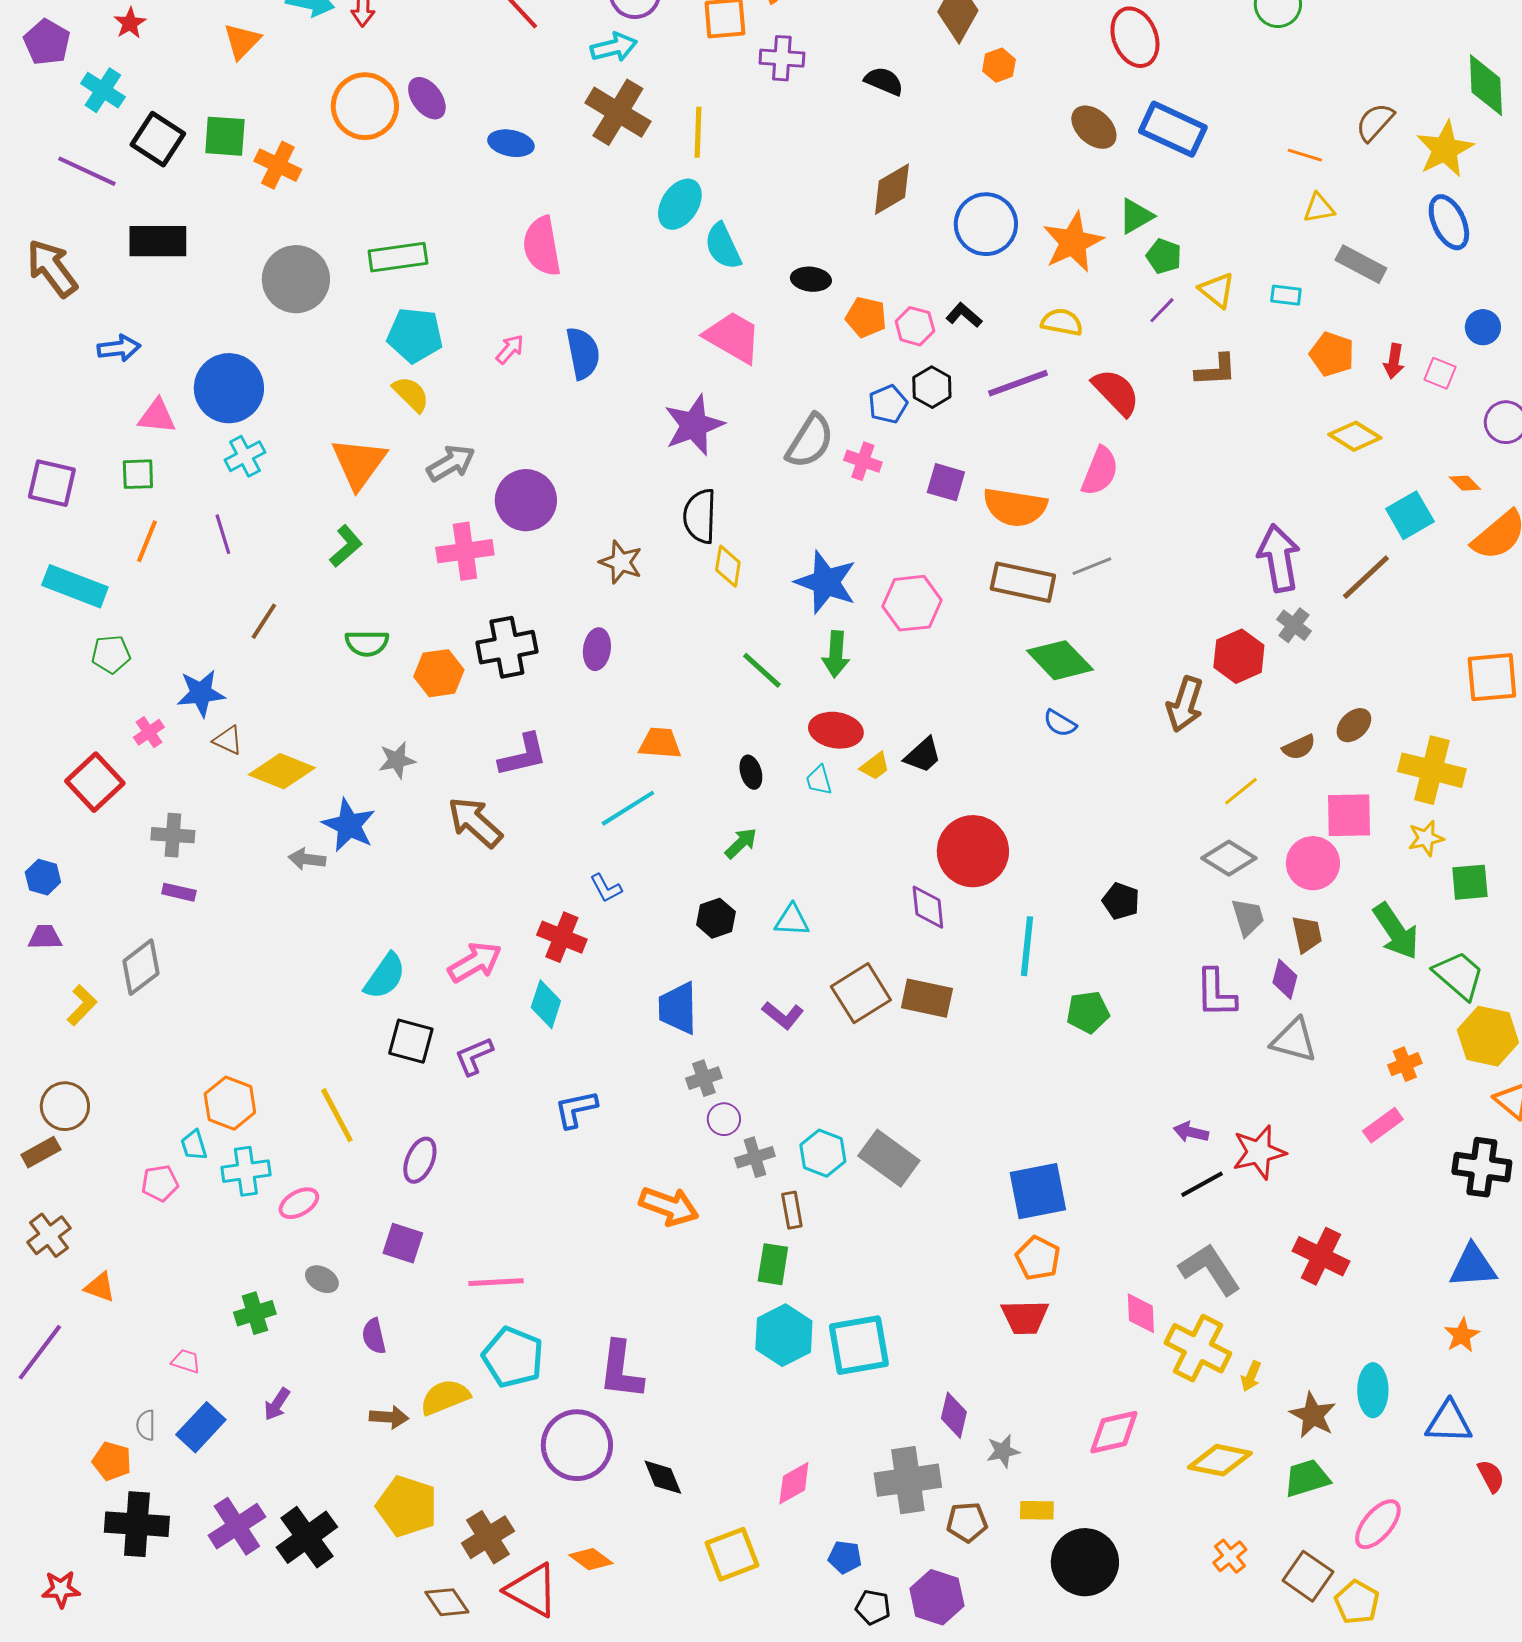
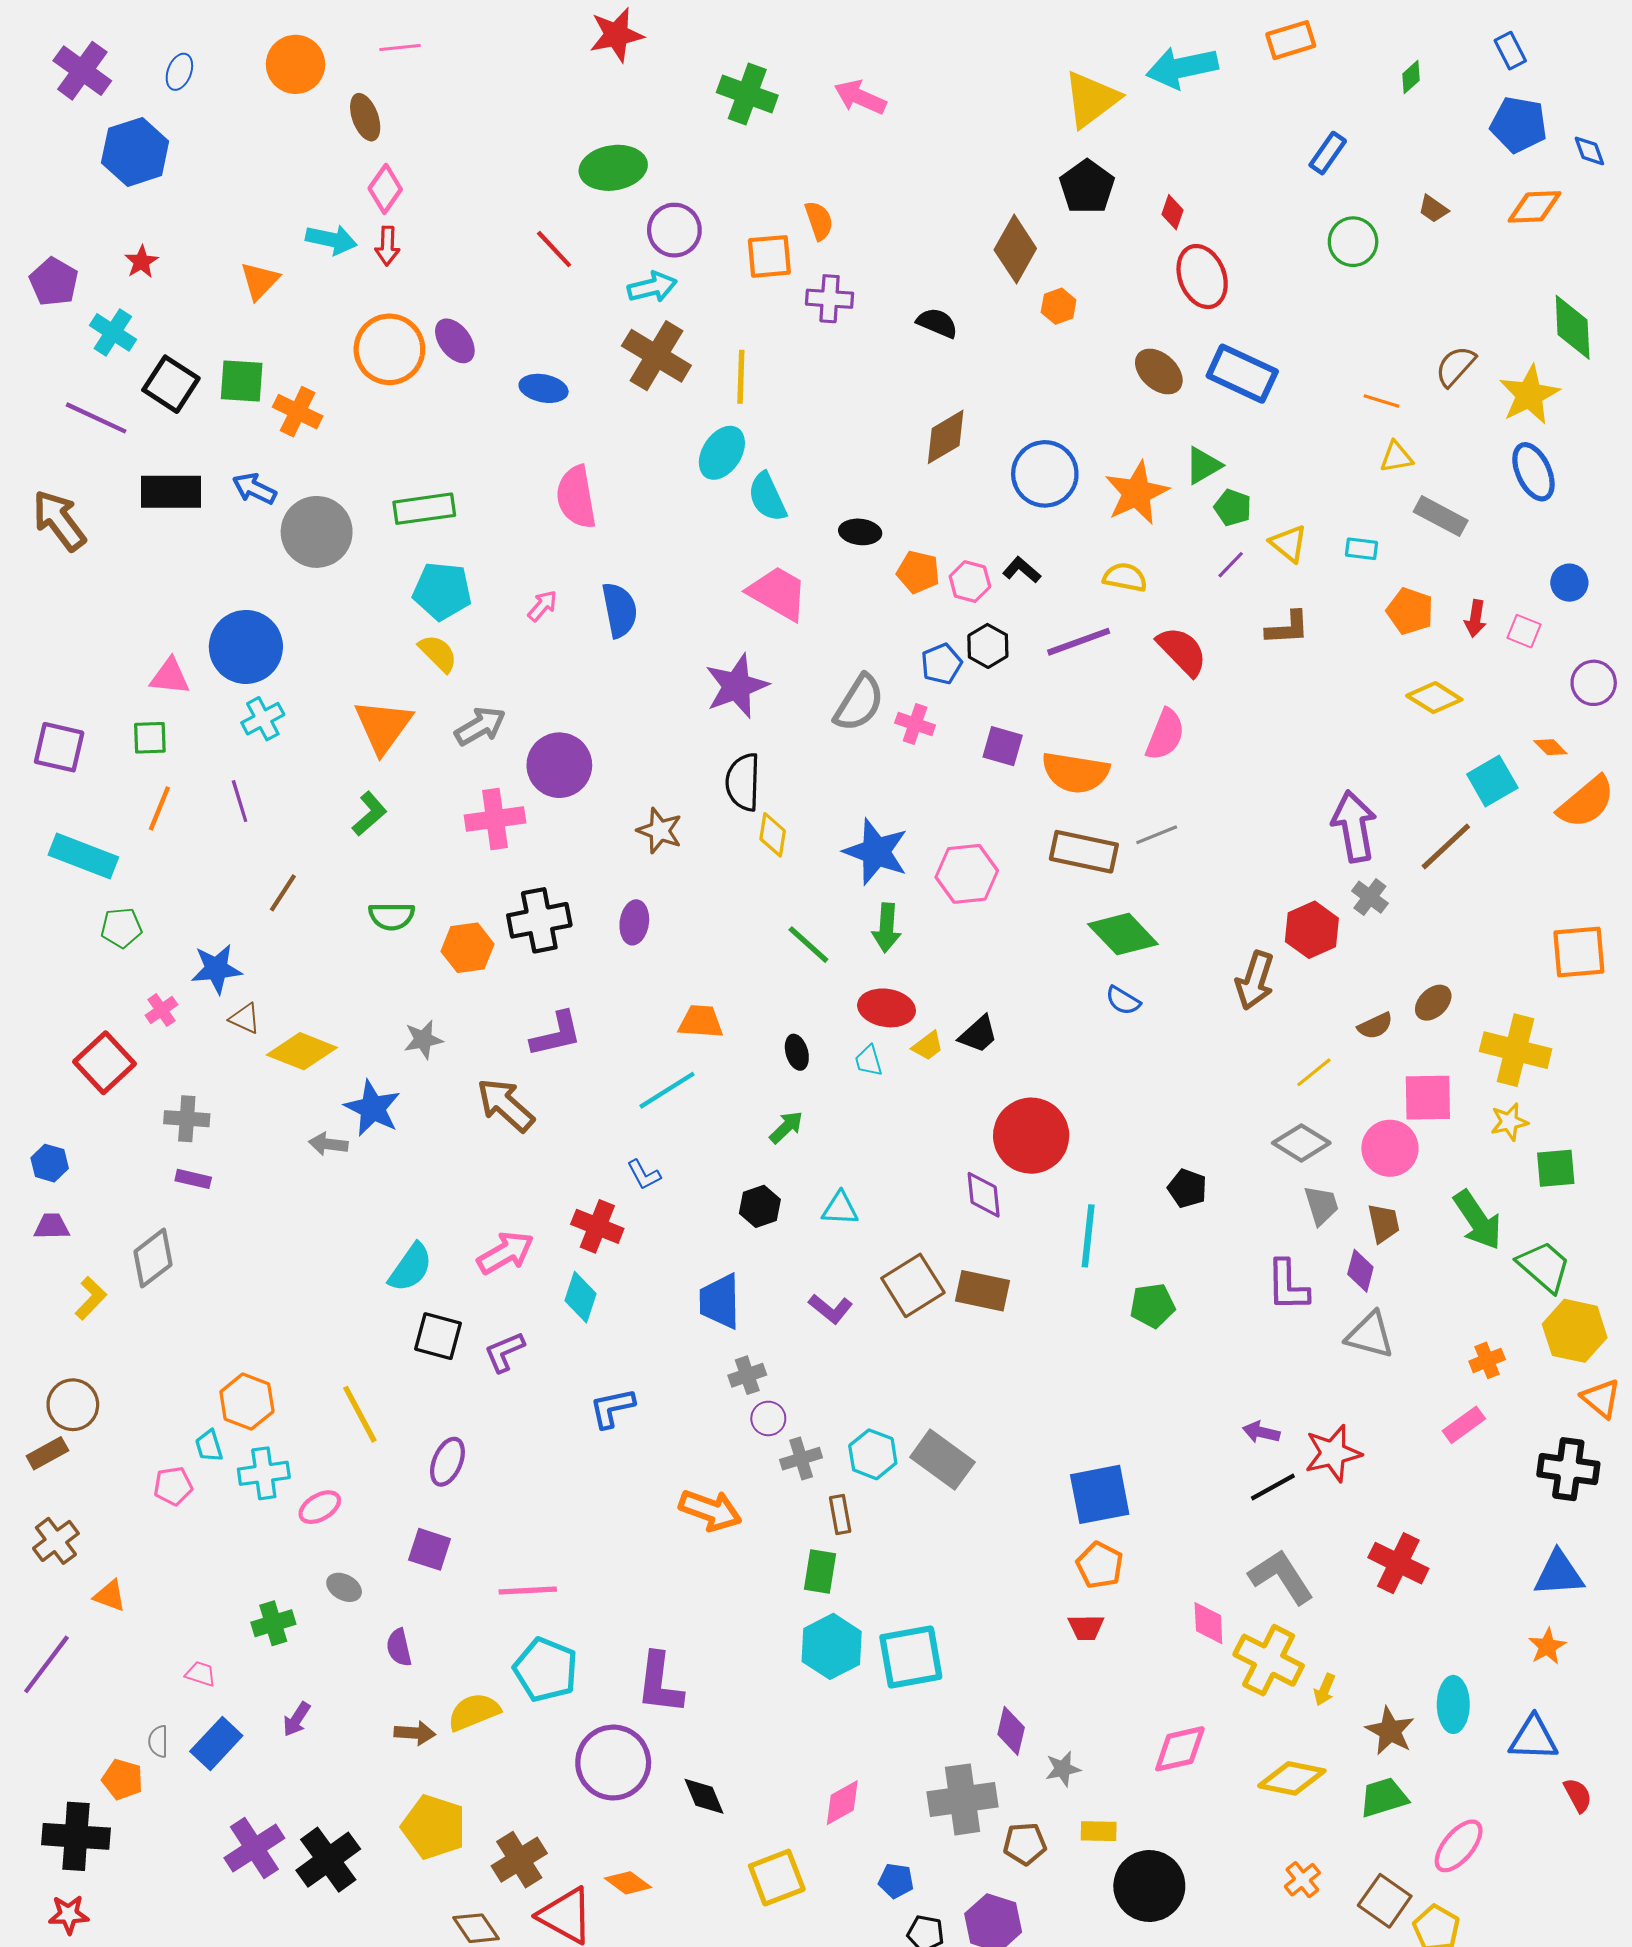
blue arrow: (119, 348) -> (254, 489), moved, turned -147
red trapezoid: (1025, 1317) -> (1086, 1627), size x0.7
black cross: (137, 1524) -> (76, 1836), moved

